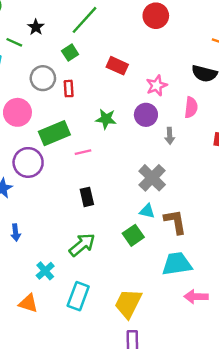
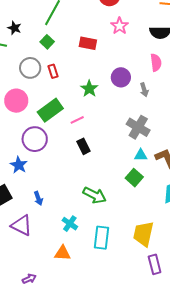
pink star: (157, 86) -> (120, 26), moved
green star: (106, 119) -> (89, 89), turned -30
black rectangle: (87, 197) -> (84, 146), moved
green arrow: (82, 245) -> (95, 195), turned 80

